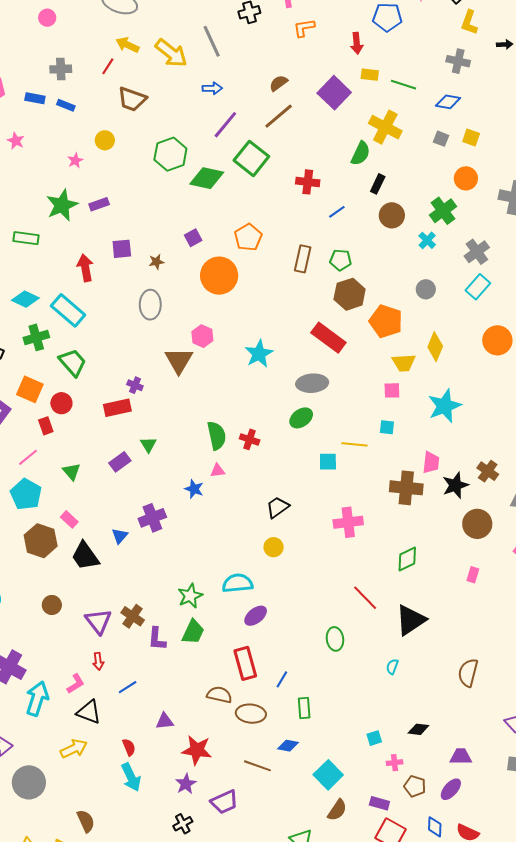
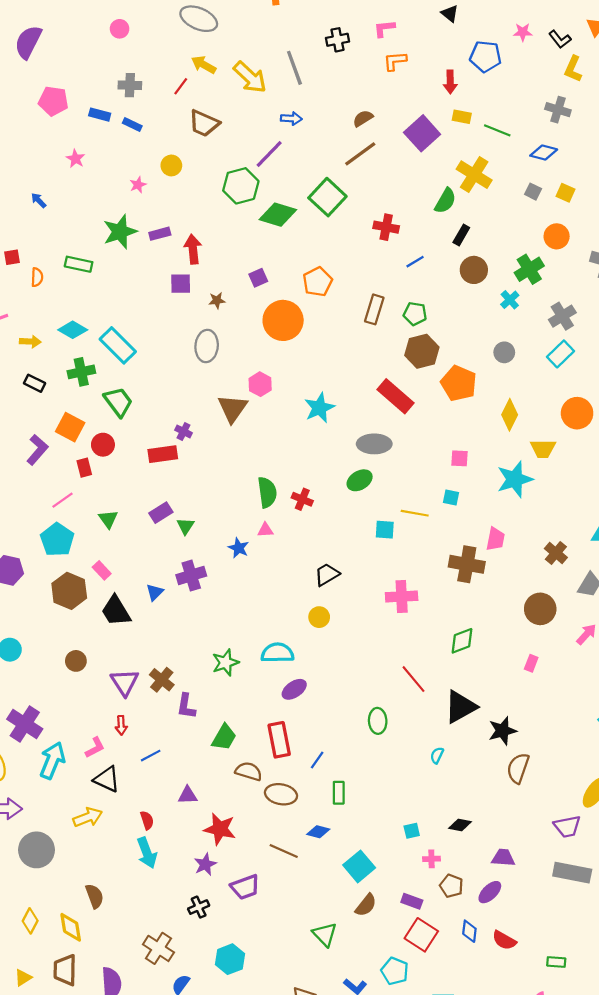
purple line: (225, 125) -> (269, 154), moved
red arrow: (85, 268) -> (193, 249), moved
yellow trapezoid: (404, 363) -> (543, 449), moved
green triangle: (148, 445) -> (186, 526), moved
black star: (455, 485) -> (502, 731), moved
green trapezoid: (193, 632) -> (224, 737), moved

